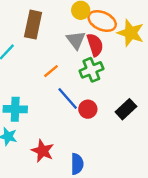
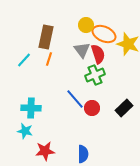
orange line: (51, 71) -> (49, 59), moved, turned -32
red star: (43, 151) -> (45, 151), moved, turned -30

